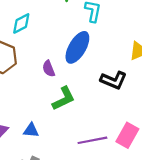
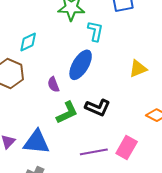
black L-shape: (113, 80) -> (98, 108), moved
blue triangle: (31, 130) -> (36, 142), size x1.8

